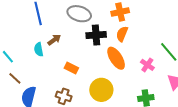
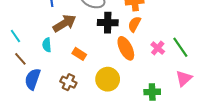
brown arrow: (54, 40) -> (64, 23), size x1.6
cyan semicircle: (39, 49) -> (47, 45), moved
pink cross: (147, 65) -> (158, 48), moved

